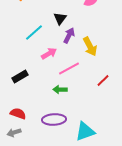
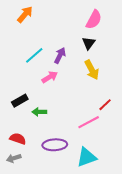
black triangle: (60, 18) -> (89, 43), moved
purple arrow: (69, 36) -> (60, 55), moved
pink line: (69, 68) -> (89, 122), moved
green arrow: (60, 90) -> (39, 112), moved

